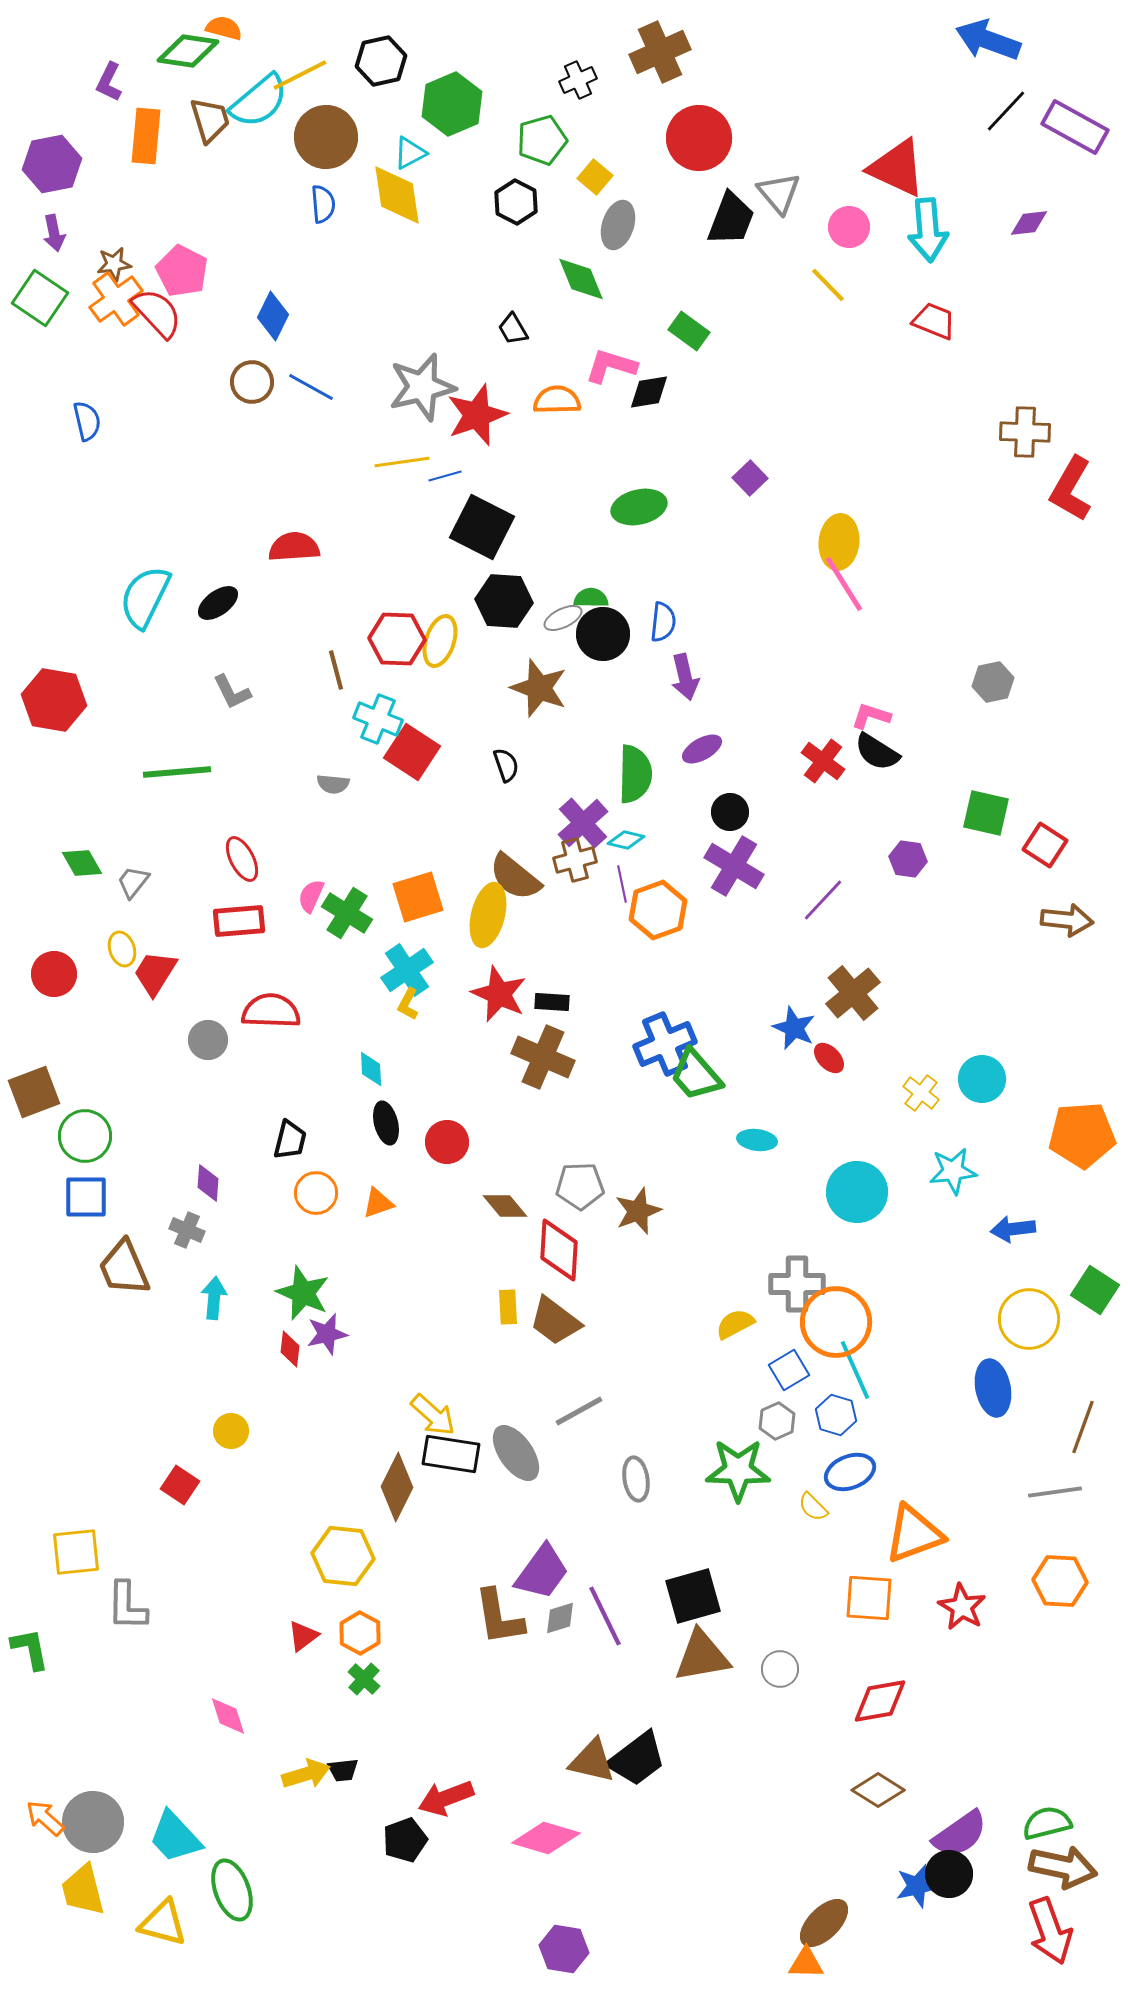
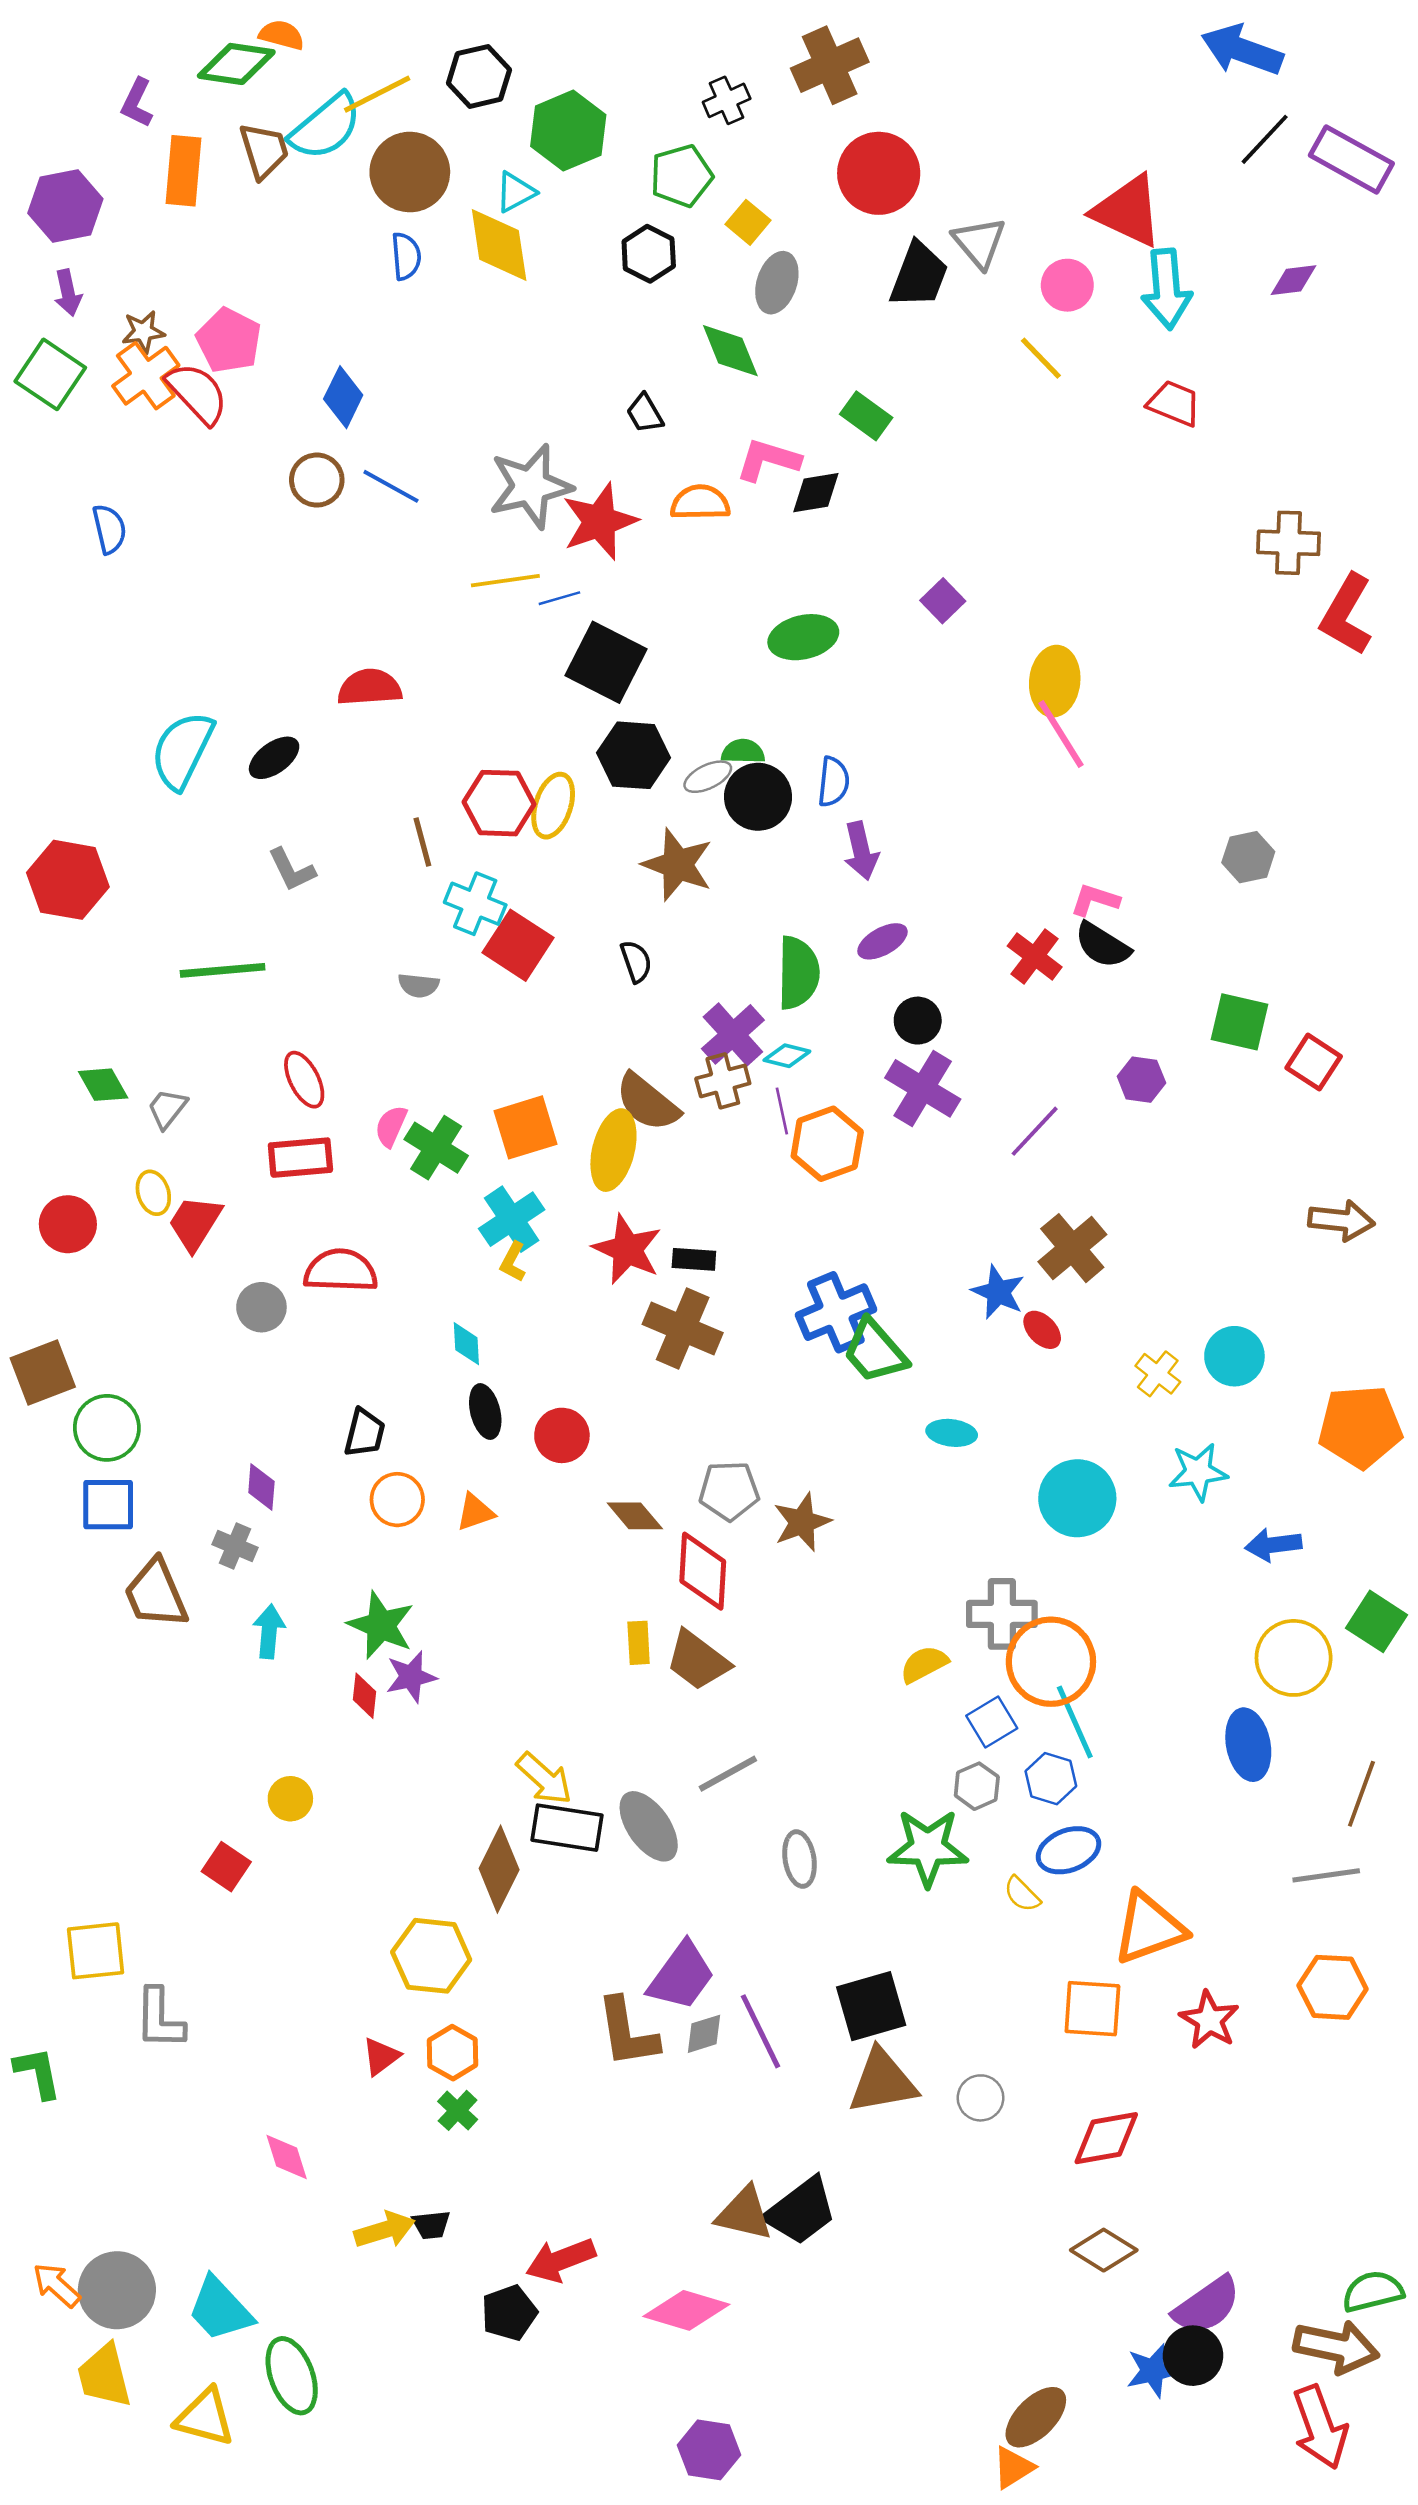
brown arrow: (1067, 920) -> (1341, 1220), moved
green semicircle: (1047, 1823) -> (1373, 2291), moved
orange triangle: (806, 1963) -> (1013, 2467), turned -33

